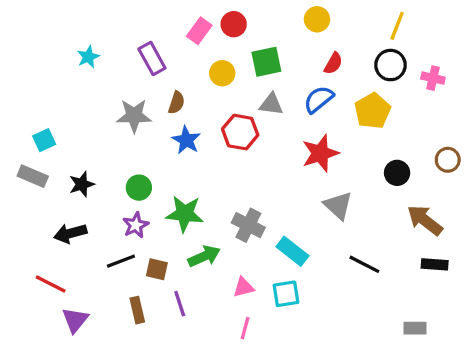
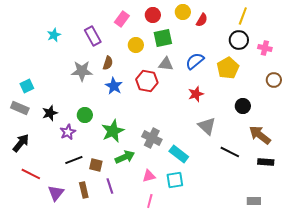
yellow circle: (317, 19) -> (183, 12), moved
red circle: (234, 24) -> (153, 15), moved
red semicircle: (333, 63) -> (202, 20), moved
red star: (320, 153) -> (196, 94), size x0.7
brown circle: (448, 160) -> (274, 80), moved
green star: (185, 214) -> (113, 131), turned -30
purple star: (136, 225) -> (68, 132), moved
black arrow: (70, 233) -> (21, 143), moved, turned 144
black line: (364, 264) -> (230, 152), moved
purple triangle: (75, 320) -> (56, 193), moved

